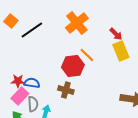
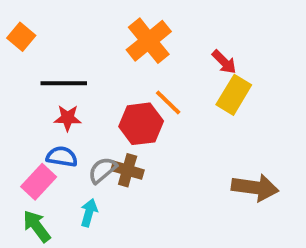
black line: (32, 30) -> (64, 83), moved, turned 35
yellow rectangle: (121, 51) -> (234, 95), turned 54
red star: (18, 81) -> (68, 118), moved
gray semicircle: (33, 104) -> (102, 170), moved, turned -126

